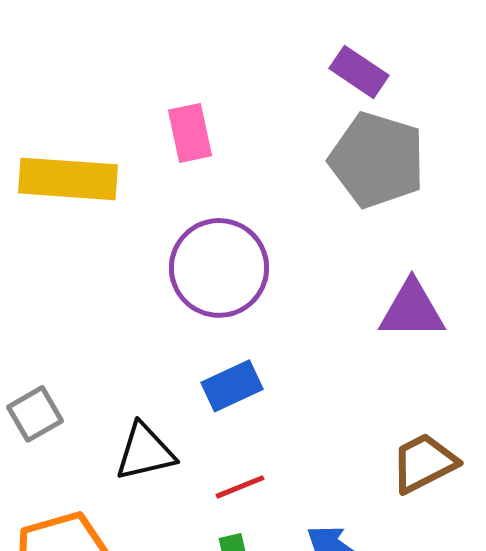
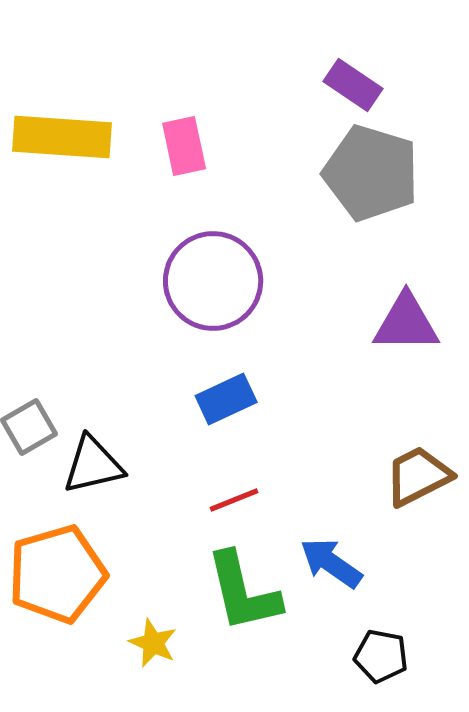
yellow rectangle: (68, 179) -> (62, 137), moved
black triangle: (145, 452) -> (93, 465), moved

